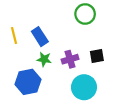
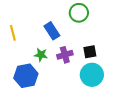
blue rectangle: (40, 37) -> (52, 31), moved
cyan circle: (84, 87) -> (92, 75), moved

